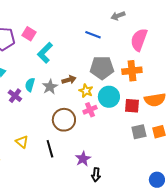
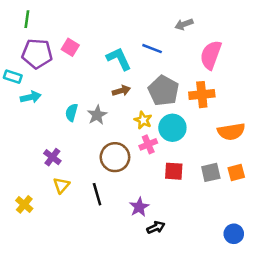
cyan L-shape: (45, 53) -> (119, 59), moved, turned 110
gray pentagon: (102, 68) -> (164, 91), turned 30
brown arrow: (69, 80) -> (121, 91), moved
purple cross: (15, 96) -> (52, 157), moved
red square: (132, 106) -> (174, 171), moved
yellow triangle: (22, 142) -> (61, 185), turned 32
black arrow: (96, 175) -> (156, 227), turned -120

